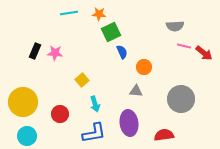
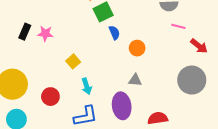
red arrow: (204, 53) -> (199, 46), moved
gray triangle: (136, 91) -> (135, 80), moved
gray circle: (181, 99) -> (192, 80), moved

